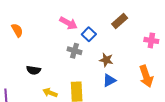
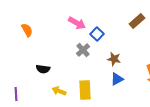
brown rectangle: (120, 21) -> (137, 21), moved
gray cross: (75, 51) -> (83, 50), turned 32

